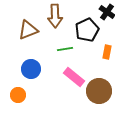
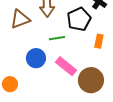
blue circle: (31, 69) -> (36, 58), moved

